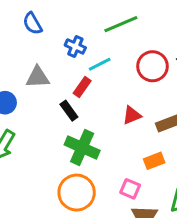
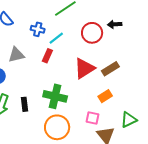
black rectangle: (69, 111) -> (24, 104), moved, turned 40
red triangle: (132, 115) -> (84, 68), size x1.6

